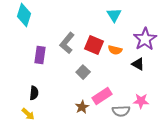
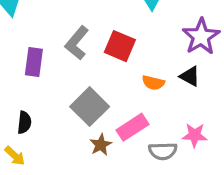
orange semicircle: (115, 50) -> (153, 83), moved
gray square: (83, 72) -> (90, 107), moved, size x1.6

